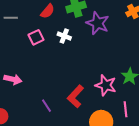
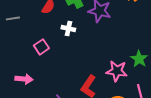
pink square: (36, 37) -> (41, 47), moved

